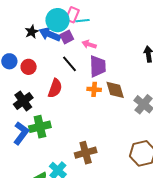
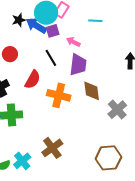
cyan line: (83, 21) -> (95, 21), moved
orange cross: (94, 89) -> (59, 95), moved, size x1.6
brown cross: (86, 153) -> (52, 148), turned -30

